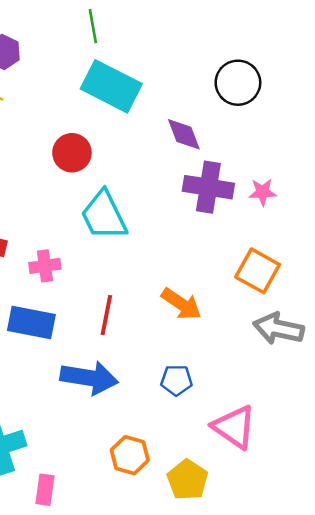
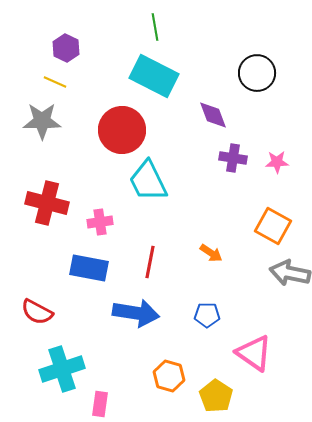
green line: (93, 26) -> (155, 27), moved
red circle: (72, 153) -> (122, 130), size x1.5
purple cross: (208, 187) -> (233, 158), size x0.7
orange arrow: (181, 304) -> (211, 253), size x0.7

